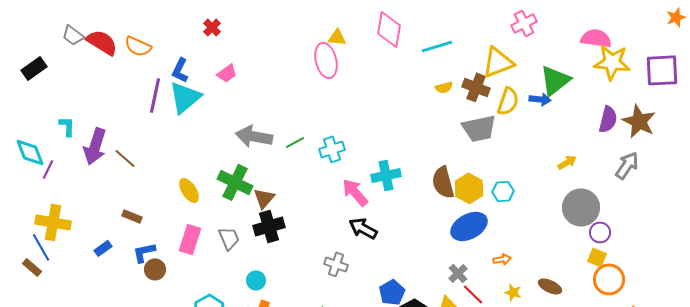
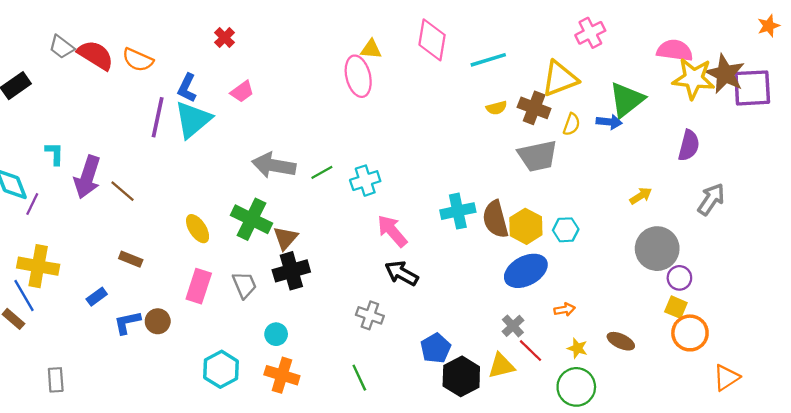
yellow semicircle: (508, 101) -> (572, 124), size x0.7
brown star: (639, 121) -> (725, 74), moved
cyan cross: (386, 175) -> (458, 211), moved
blue L-shape: (144, 252) -> (127, 322), moved

